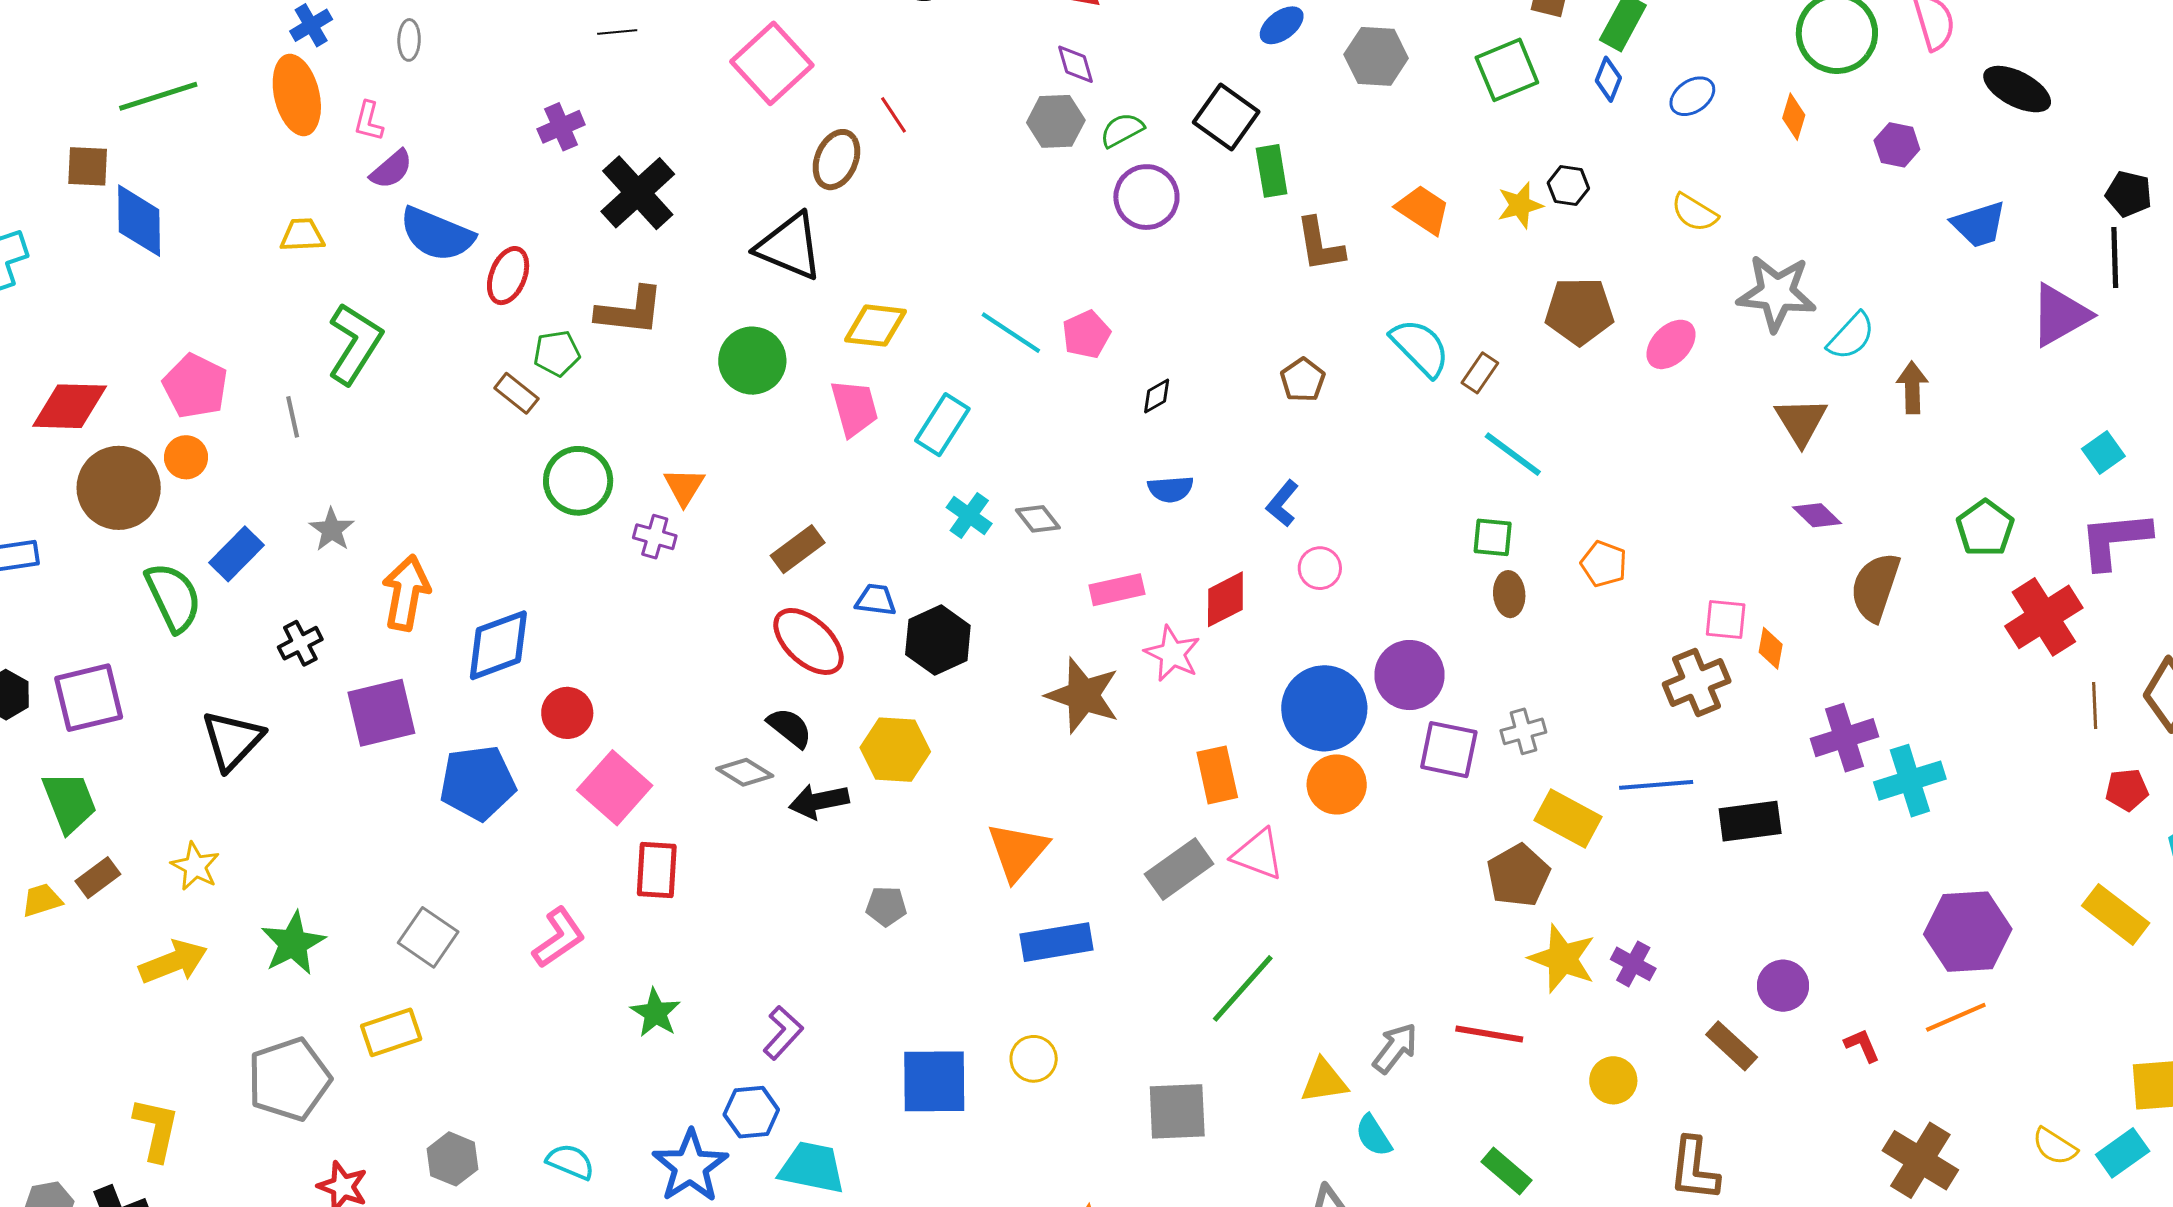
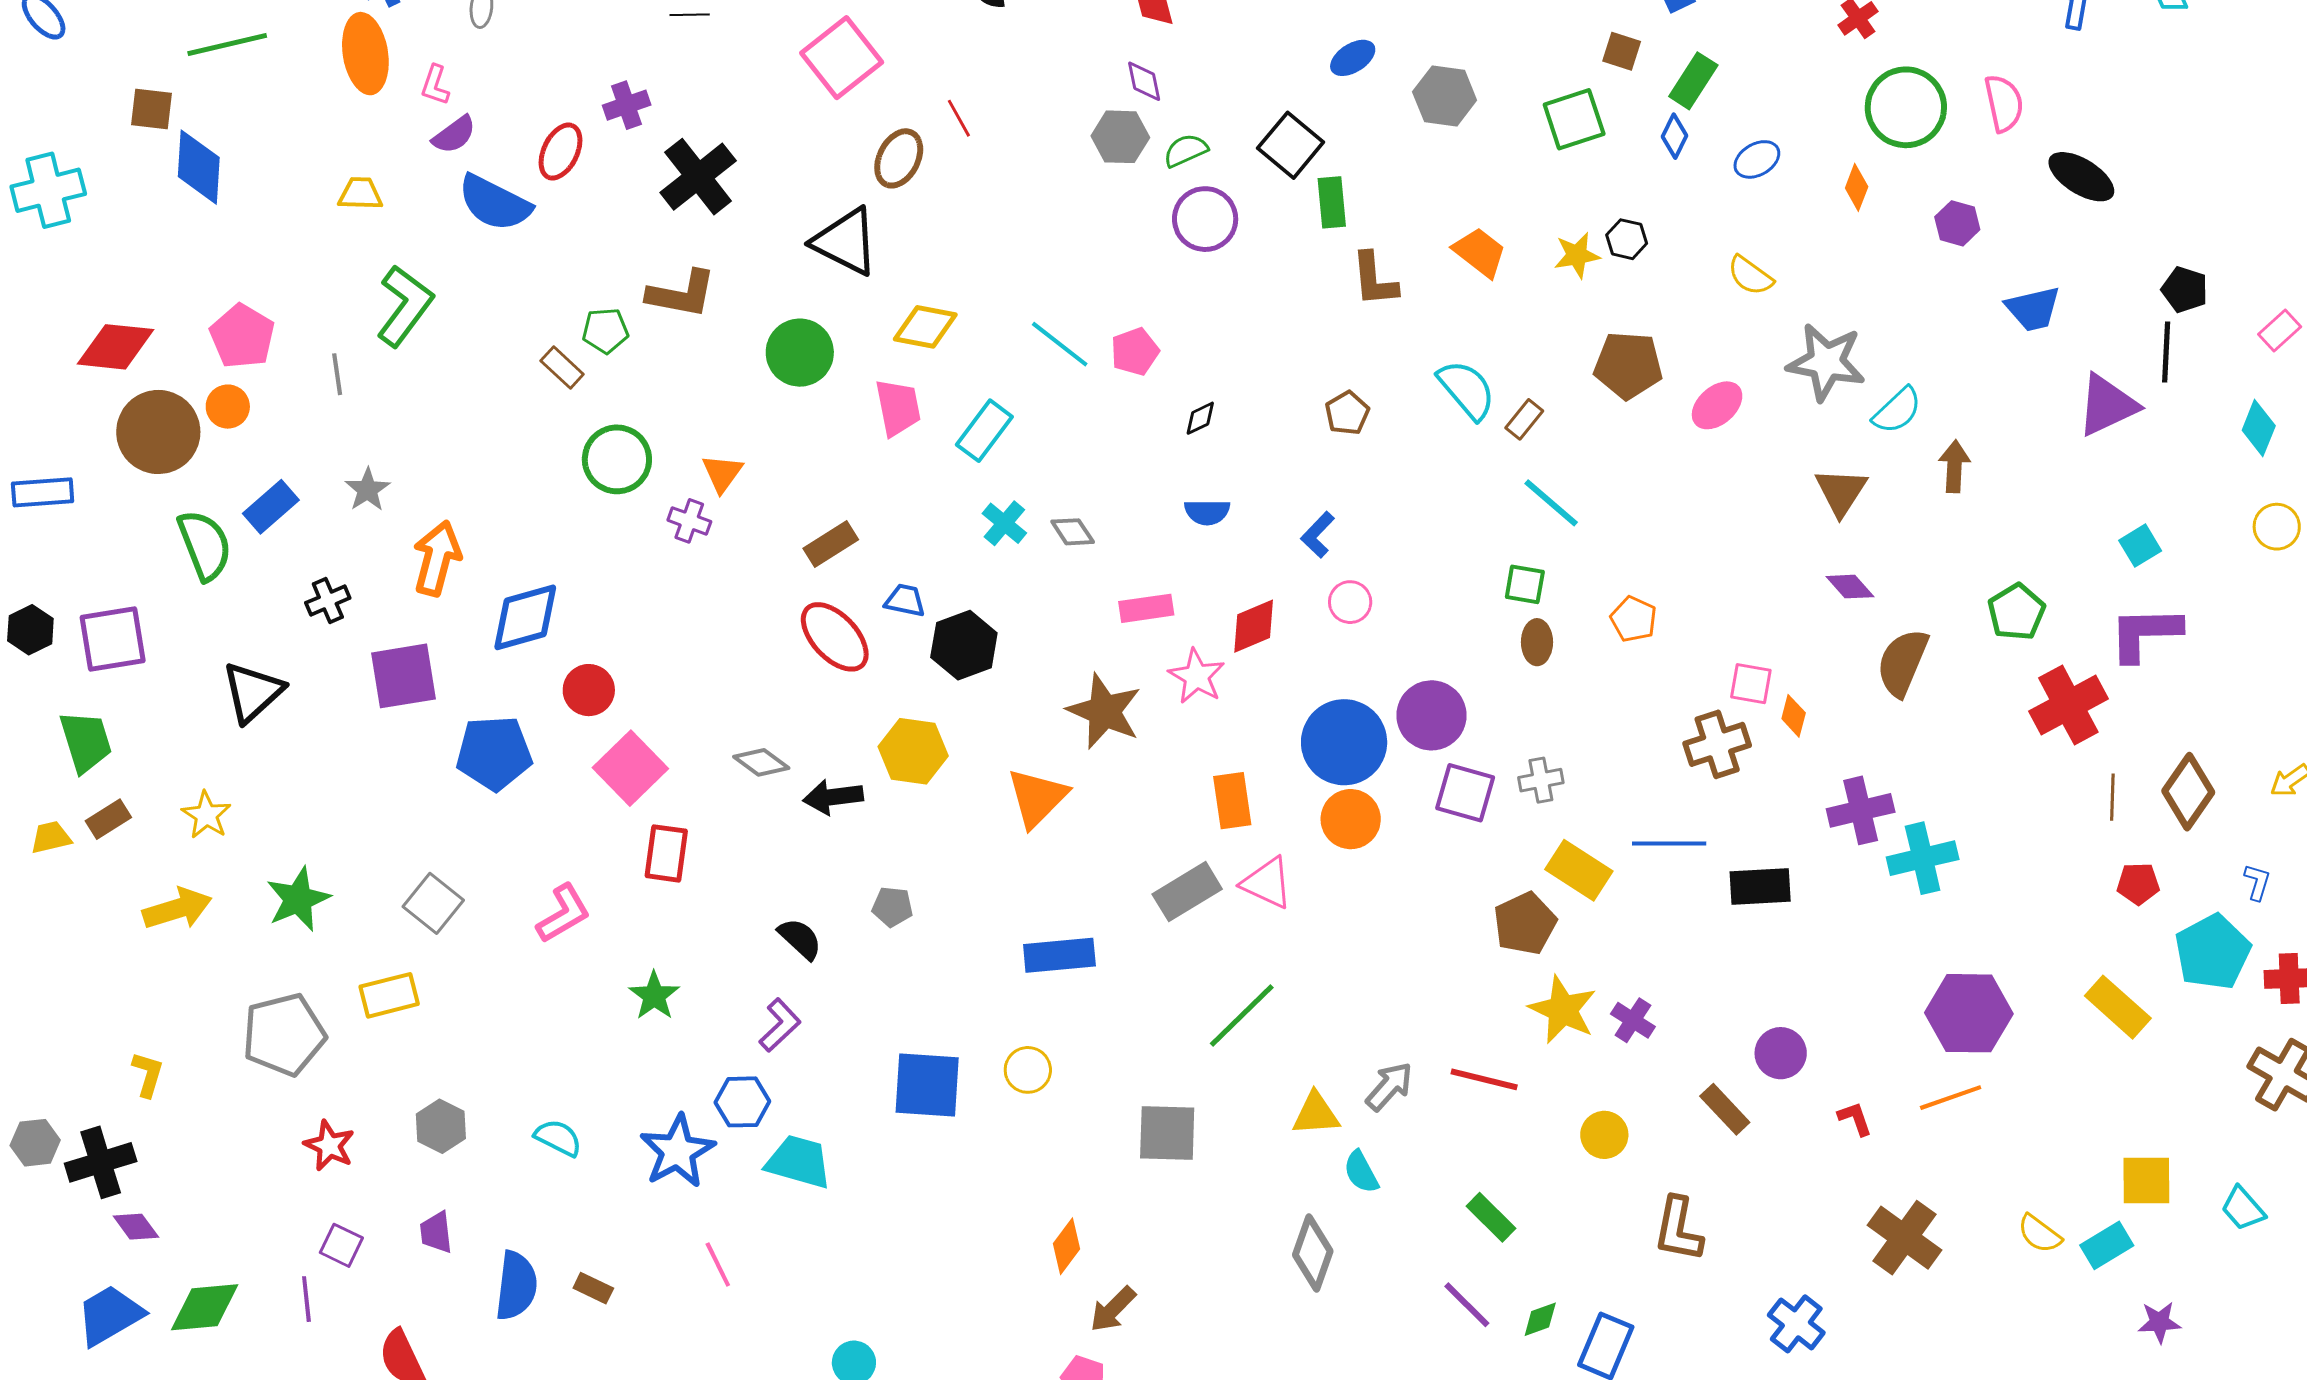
red ellipse: (508, 276) -> (561, 152), moved
black semicircle: (790, 728) -> (800, 939), moved
orange triangle: (1018, 851) -> (1037, 798), moved
yellow L-shape: (156, 1129) -> (148, 1074), size x0.7

